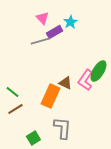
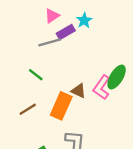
pink triangle: (42, 18) -> (52, 16), turned 40
green line: (12, 92) -> (36, 75), moved
brown line: (15, 109) -> (28, 109), moved

